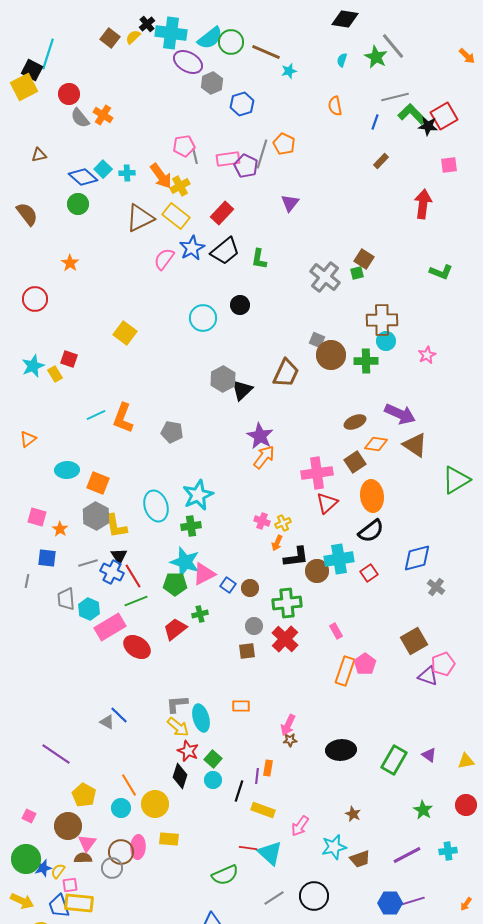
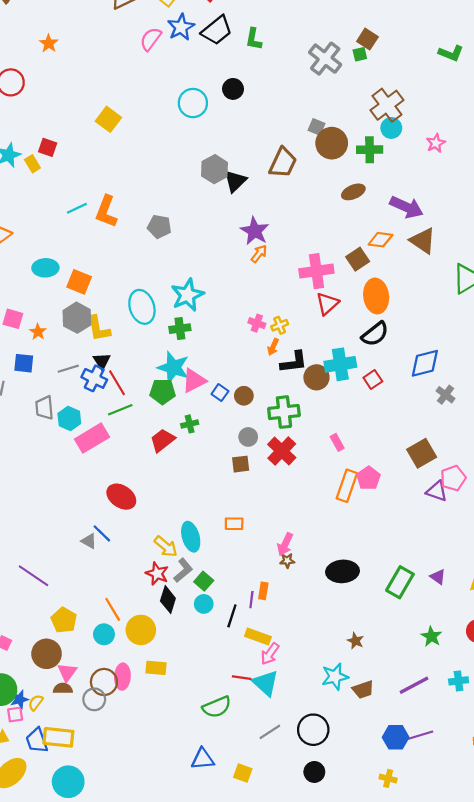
brown cross: (382, 320) -> (387, 105), turned -36
brown ellipse: (355, 422) -> (353, 192), moved
orange arrow: (264, 457) -> (259, 254), size x0.7
red ellipse: (137, 647) -> (121, 497), moved
gray L-shape: (177, 704) -> (183, 570), moved, turned 145
red star: (188, 751) -> (157, 574), moved
pink arrow: (300, 826) -> (270, 654), moved
pink square: (70, 885) -> (15, 715), moved

